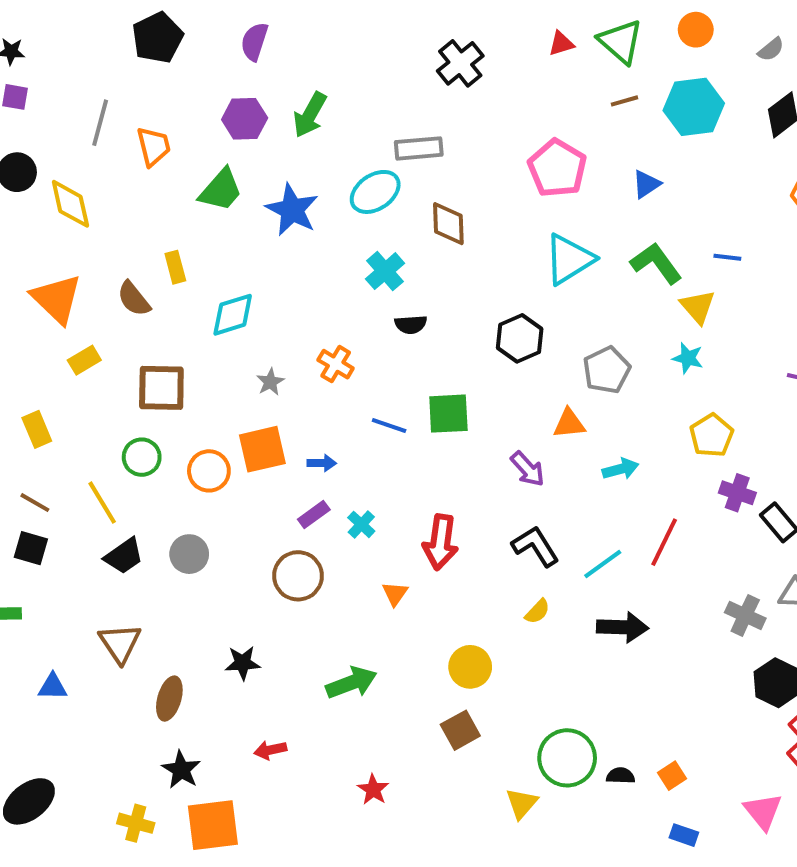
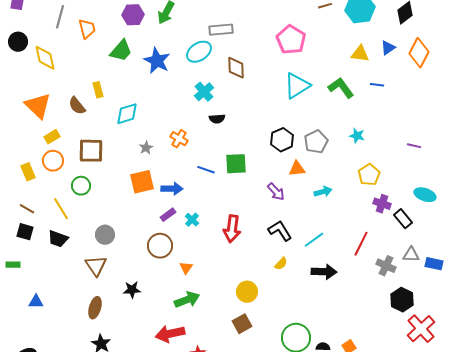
blue triangle: (646, 184) -> (388, 48), moved
yellow triangle: (698, 307) -> (360, 54), moved, turned -42
black hexagon: (520, 338) -> (282, 140), moved
blue arrow: (322, 463) -> (172, 189), size x1.5
orange circle: (209, 471) -> (53, 161), moved
red line: (664, 542) -> (361, 244), moved
black trapezoid: (124, 556) -> (58, 239), moved, turned 55
orange triangle: (395, 594) -> (186, 268), moved
brown triangle: (120, 643) -> (96, 266), moved
red arrow: (270, 750) -> (170, 334), moved, size x1.8

